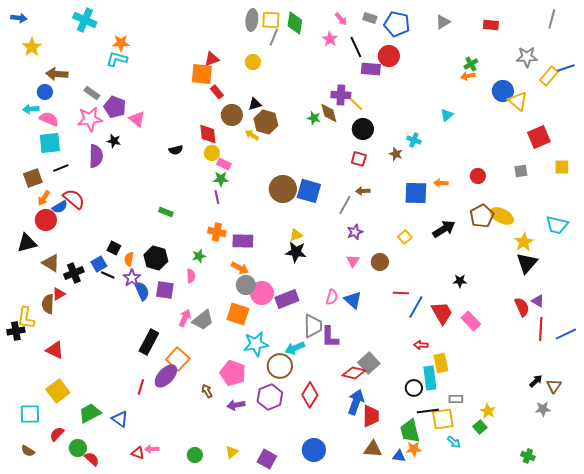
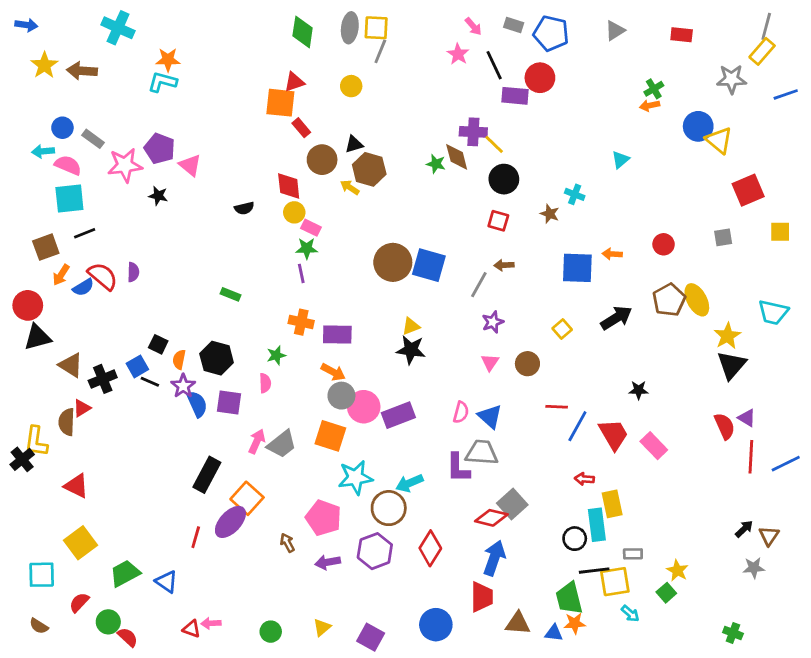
green diamond: (295, 23) -> (303, 32), moved
brown arrow: (57, 74) -> (82, 71), moved
yellow rectangle: (549, 76) -> (762, 51), moved
gray rectangle: (92, 93) -> (93, 139), moved
purple semicircle: (96, 156) -> (133, 272), moved, size x0.6
yellow ellipse: (502, 216) -> (697, 300), turned 35
red circle: (46, 220) -> (28, 305), moved
gray trapezoid: (313, 326) -> (482, 453), moved, turned -85
black cross: (16, 331) -> (22, 459), turned -30
red trapezoid: (371, 416) -> (482, 597), moved

